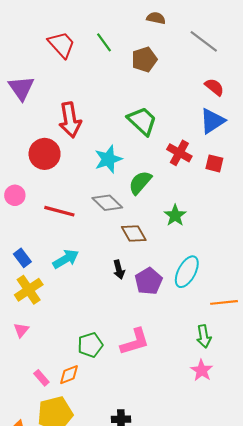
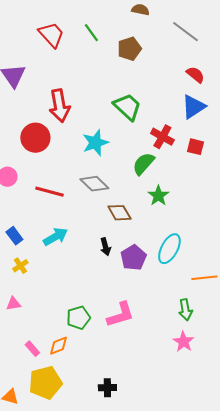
green semicircle: (140, 183) -> (143, 164), moved
yellow cross: (29, 290) -> (20, 266), size x0.6
pink triangle: (21, 330) -> (13, 304), turned 42

